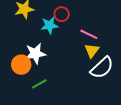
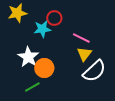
white star: (35, 54) -> (28, 57), turned -30
orange circle: (21, 65) -> (44, 68), moved

